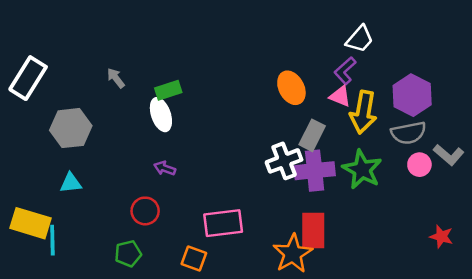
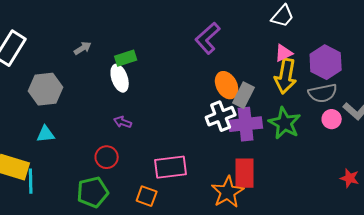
purple L-shape: (345, 71) -> (208, 38), moved, size x1.4
gray arrow: (116, 78) -> (83, 48), turned 96
orange ellipse: (291, 88) -> (227, 85), moved
pink triangle: (340, 96) -> (284, 53), moved, turned -48
green pentagon: (128, 254) -> (93, 192), size x1.4

